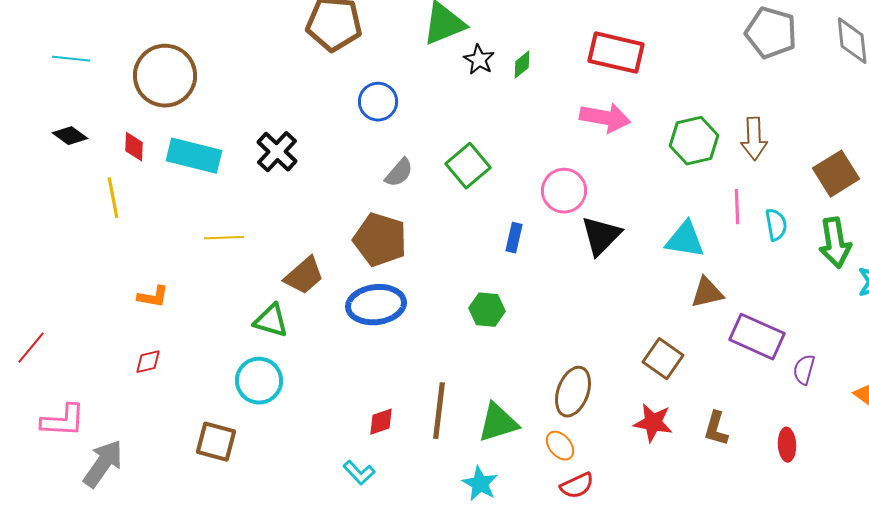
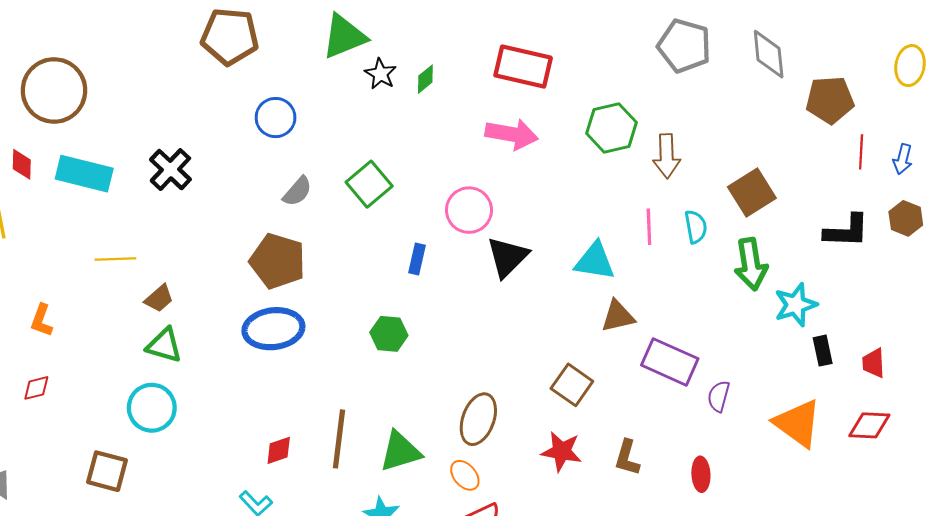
green hexagon: (694, 141) -> (611, 128), moved
cyan semicircle: (776, 225) -> (696, 227), moved
brown trapezoid: (304, 276) -> (159, 299), moved, size x0.7
orange L-shape: (153, 297) -> (42, 320), turned 100

